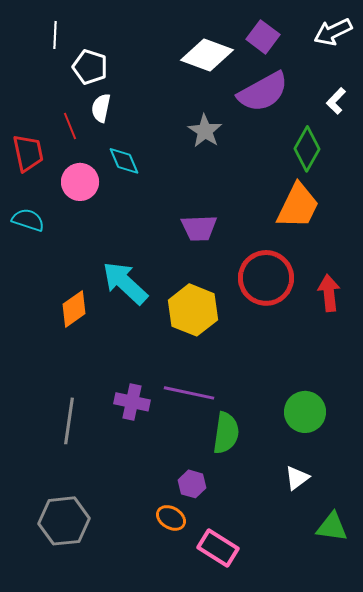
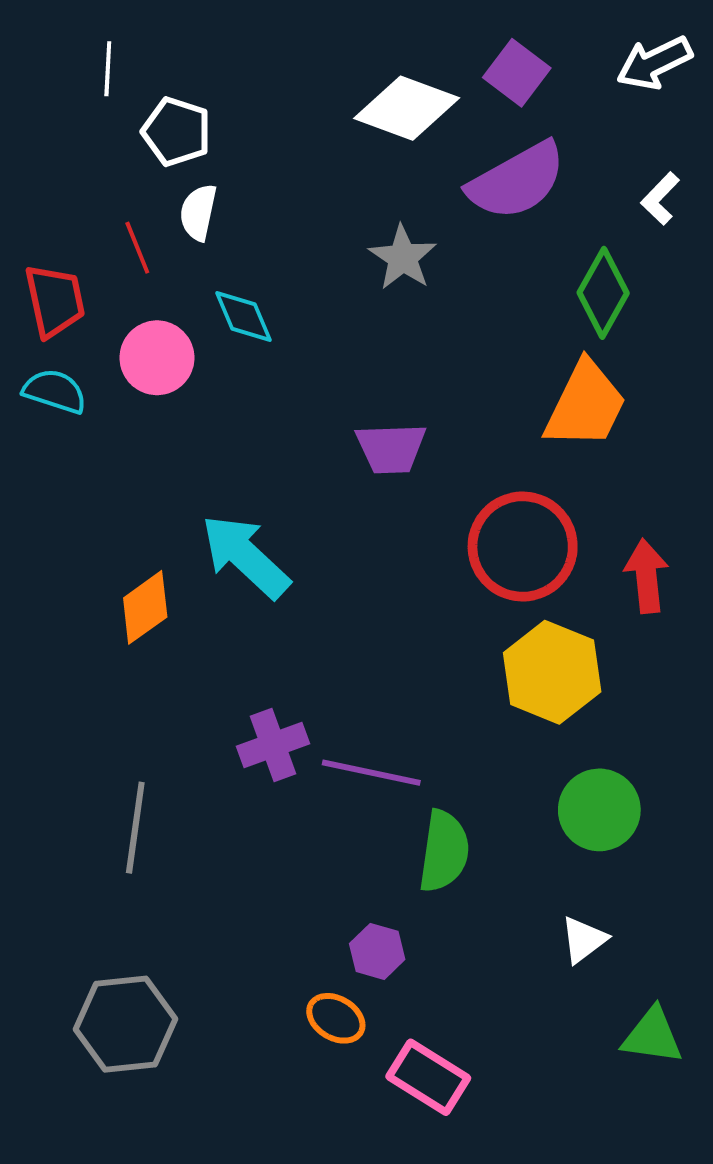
cyan semicircle: (28, 220) -> (55, 391), moved
yellow hexagon: (193, 310) -> (552, 672), moved
purple cross: (132, 402) -> (273, 745), moved, turned -32

